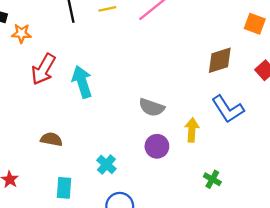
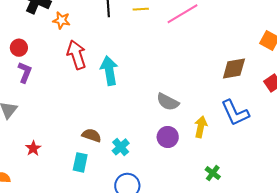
red arrow: (43, 69) -> (77, 55), turned 124
brown semicircle: (51, 139) -> (92, 135), moved

